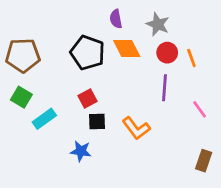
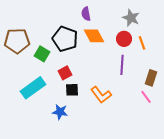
gray star: (158, 24) -> (131, 18), moved
green square: (21, 97) -> (42, 54), moved
pink line: (200, 109) -> (146, 97), moved
cyan rectangle: (44, 119) -> (33, 88), size x1.4
brown rectangle: (204, 161) -> (151, 78), moved

